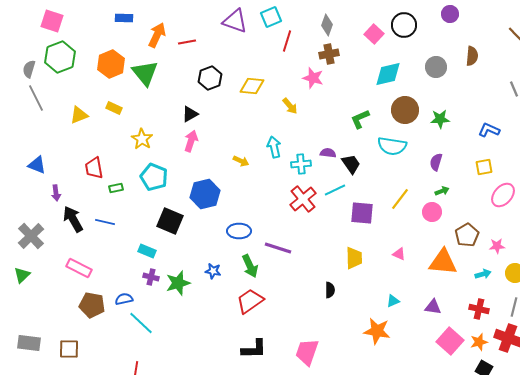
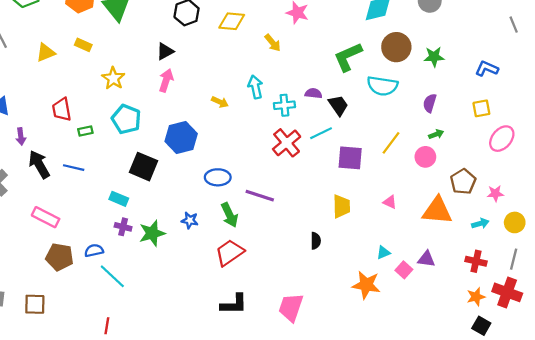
green L-shape: (360, 119) -> (348, 57), size x1.4
pink square: (450, 341) -> (404, 270), moved, size x0.6

